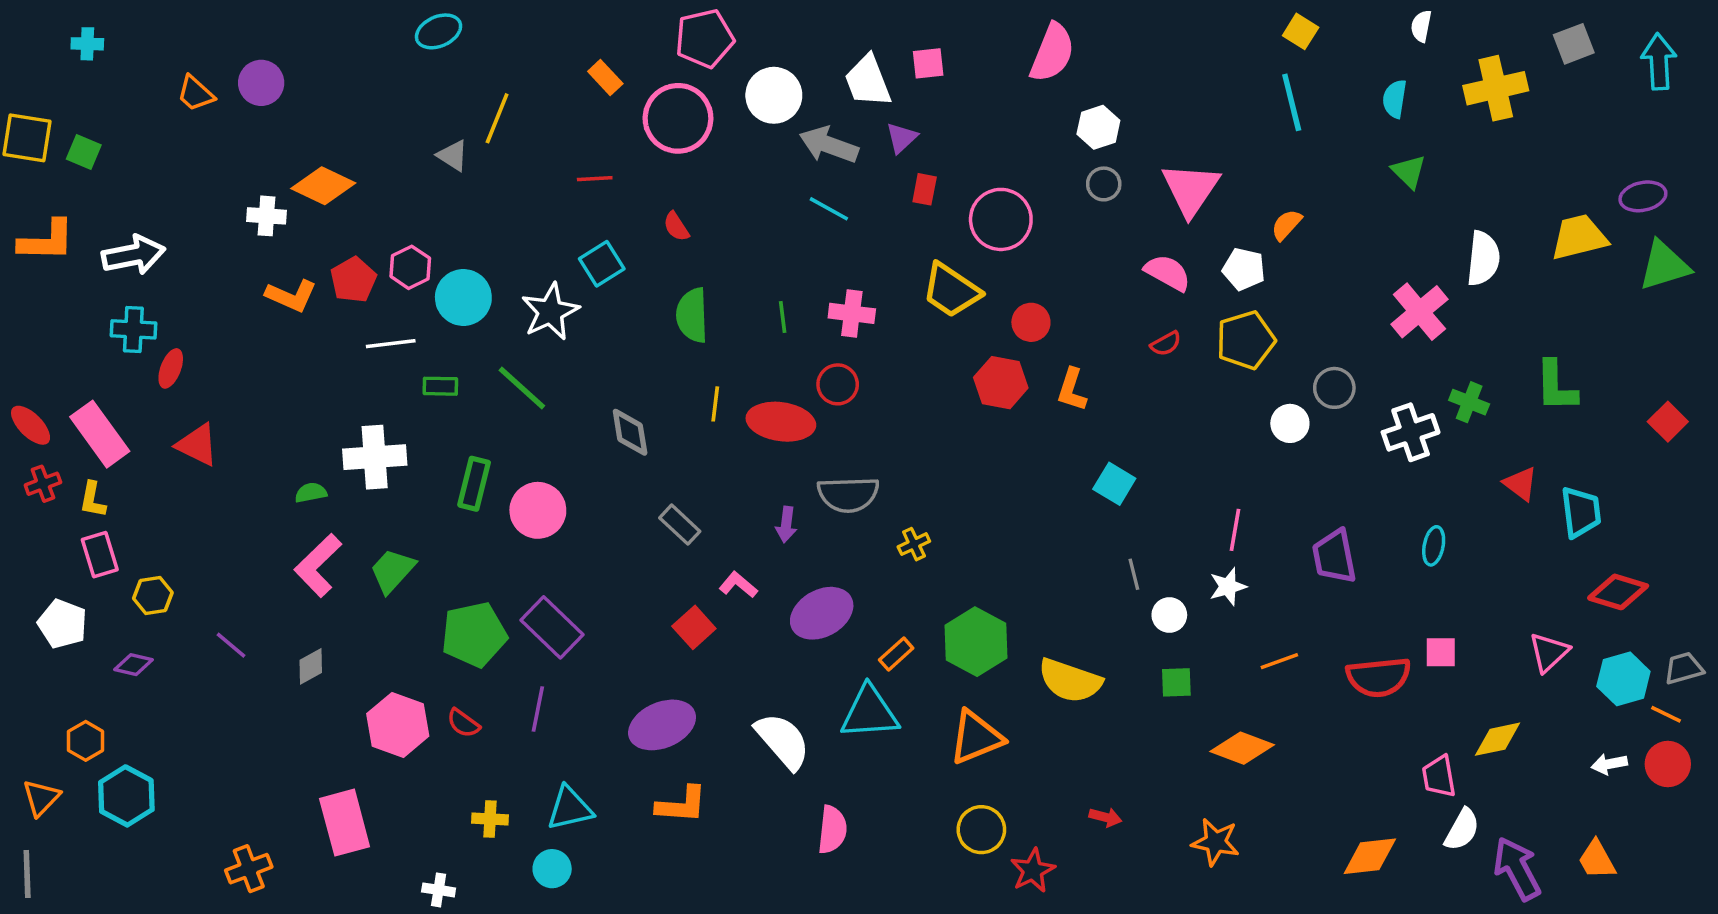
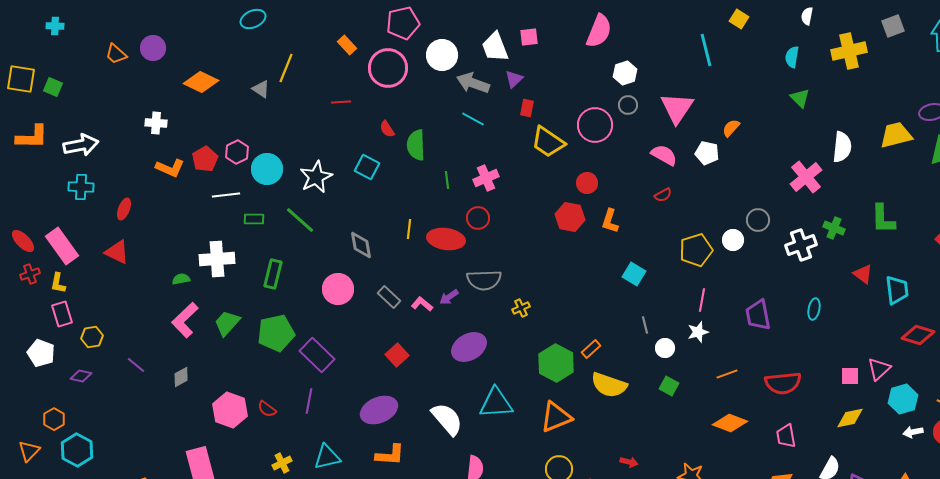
cyan line: (1292, 102) -> (706, 50), moved
orange diamond: (323, 186) -> (201, 82), moved
pink circle: (1001, 219) -> (595, 125), moved
cyan square: (602, 264) -> (367, 167), moved, turned -30
yellow trapezoid: (951, 290) -> (548, 142), moved
pink cross: (852, 313) -> (486, 178), turned -30
green semicircle: (692, 315) -> (416, 145), moved
yellow pentagon: (1246, 340) -> (696, 250), moved
red ellipse: (171, 368) -> (124, 209), moved
pink circle: (538, 510) -> (338, 289), moved
purple arrow: (786, 525) -> (449, 297), turned 48
pink L-shape: (738, 585) -> (422, 304), moved
green pentagon: (474, 635) -> (276, 333), moved
pink square: (1441, 652) -> (850, 376), moved
orange rectangle: (896, 654) -> (591, 349), moved
cyan hexagon: (1623, 679) -> (903, 399), moved
green square: (1176, 682) -> (669, 386), turned 30
orange diamond: (1242, 748) -> (730, 423), moved
pink trapezoid: (1439, 776) -> (786, 436), moved
yellow cross: (490, 819) -> (282, 463), turned -30

